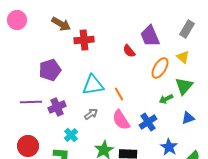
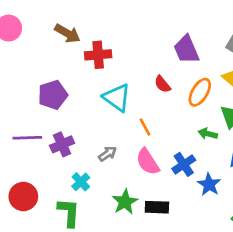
red semicircle: (129, 51) -> (162, 84), moved
cyan triangle: (93, 85) -> (117, 98), moved, turned 45
green arrow: (166, 99) -> (208, 134), turned 40
blue star: (169, 147) -> (209, 184), moved

